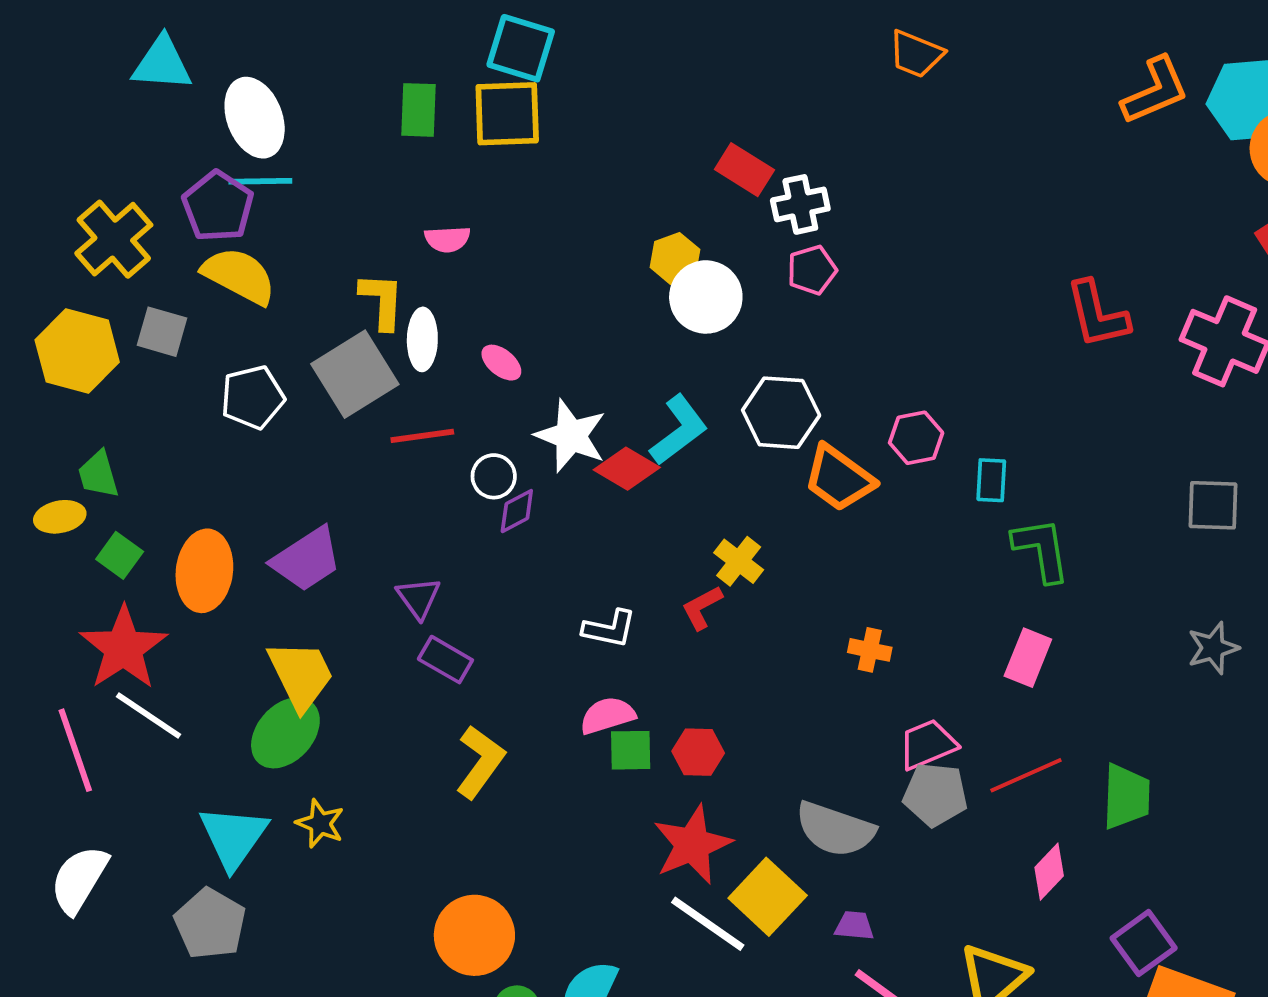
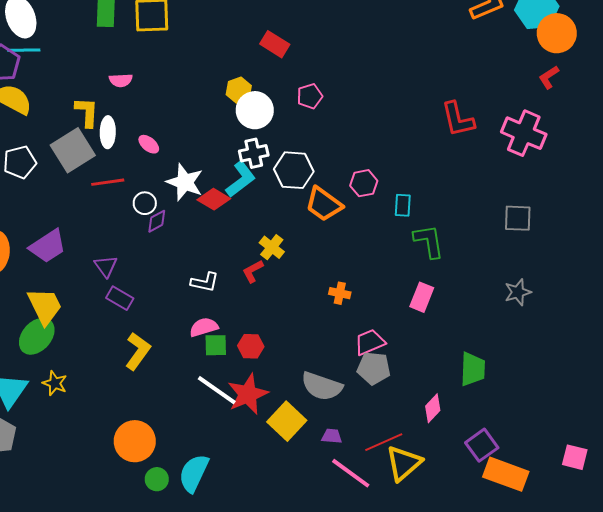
white cross: (800, 204) -> (254, 153), moved
red line: (1026, 775) -> (384, 442), moved
white line: (708, 924) -> (217, 390), moved

